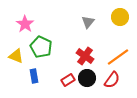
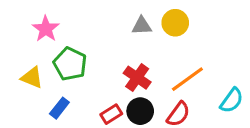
yellow circle: (120, 17) -> (175, 23), moved
gray triangle: (88, 22) -> (142, 26), turned 48
blue rectangle: (34, 76) -> (59, 108), turned 48

